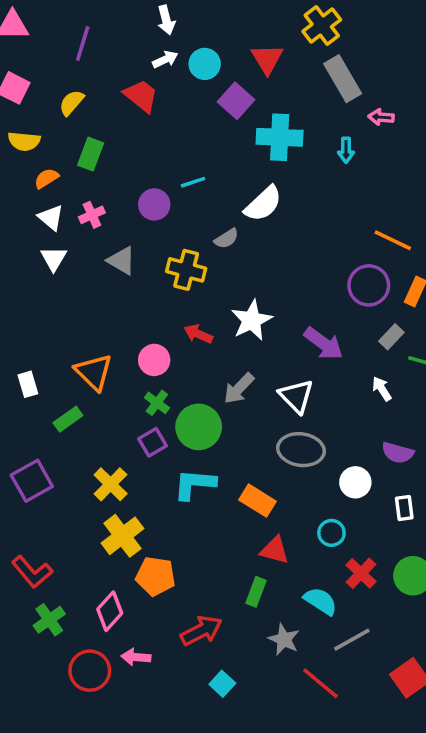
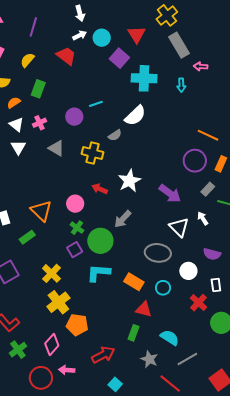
white triangle: (296, 396) -> (179, 227), moved
cyan circle: (331, 533) -> (163, 288), moved
red cross: (361, 573) -> (199, 303), moved

